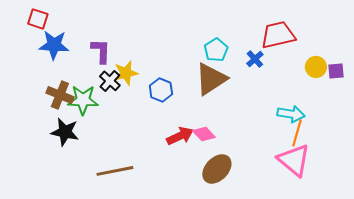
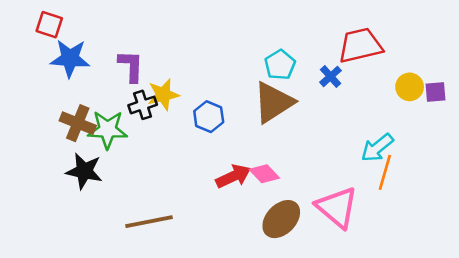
black cross: (110, 81) -> (143, 105), turned 30
cyan arrow: (291, 114) -> (377, 148), turned 132
pink triangle: (294, 160) -> (337, 207), moved

